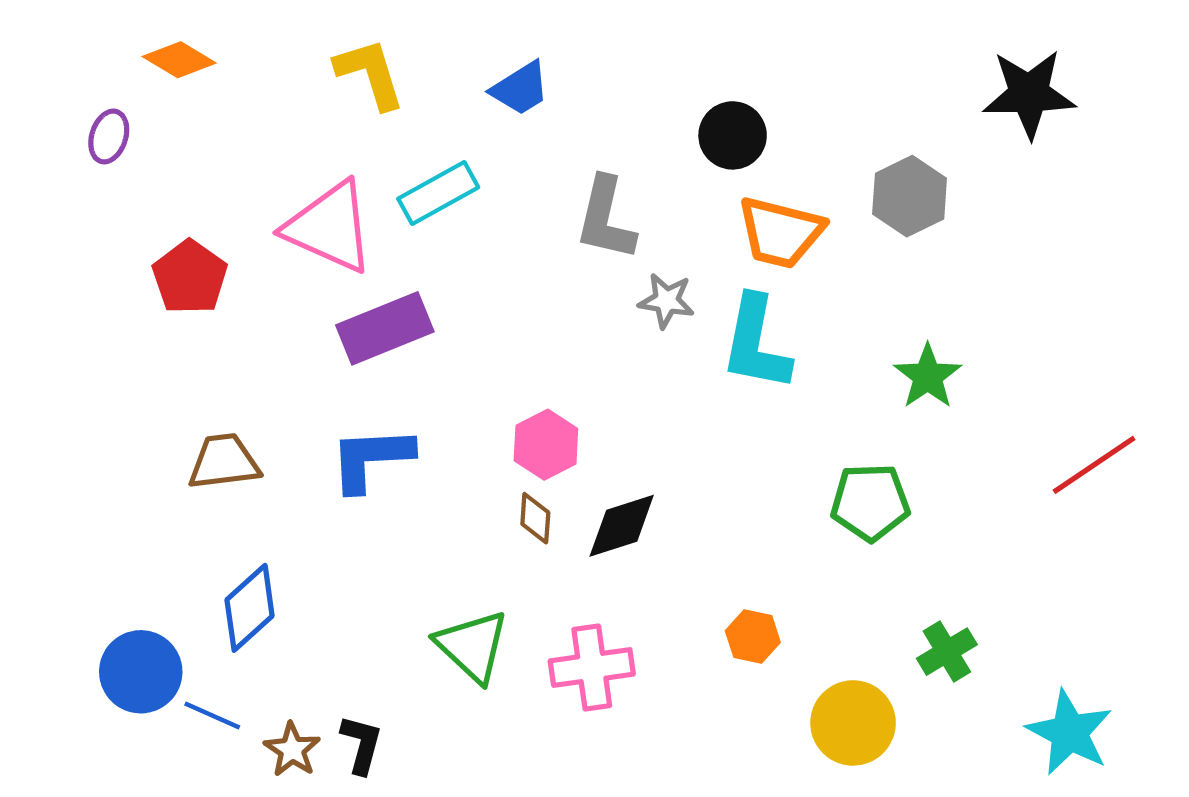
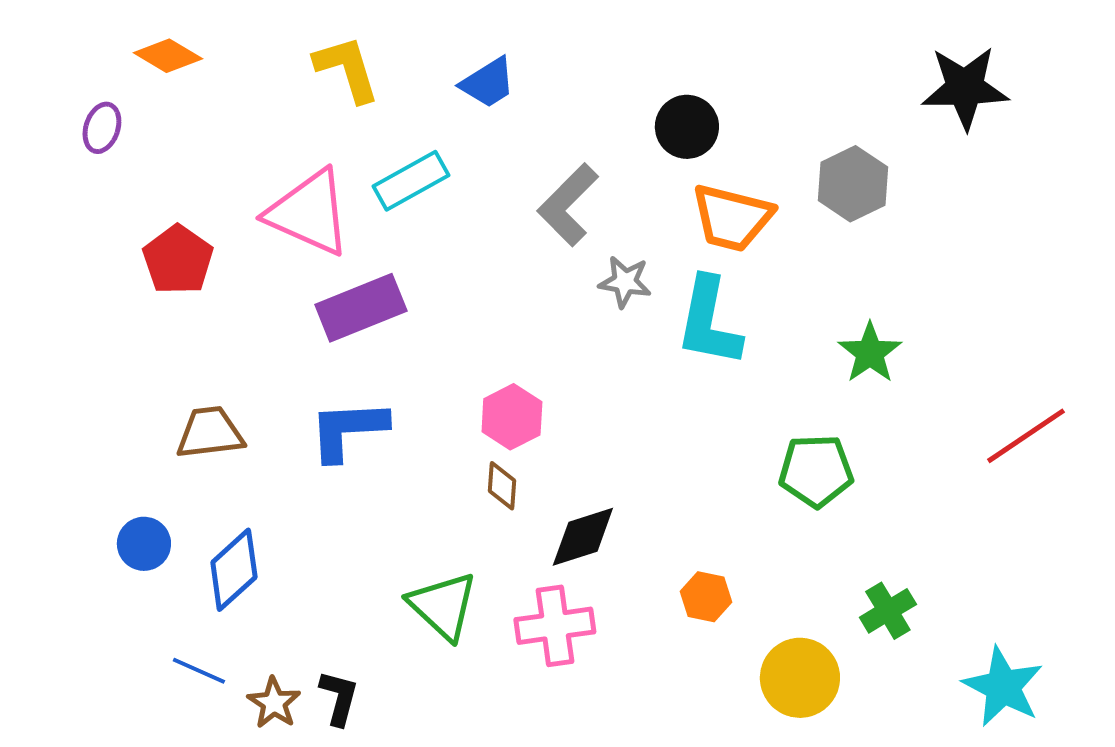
gray L-shape: (606, 219) -> (568, 205), turned 32
black diamond: (622, 526) -> (583, 537), moved
blue circle: (141, 672) -> (144, 544), moved, size x0.7

